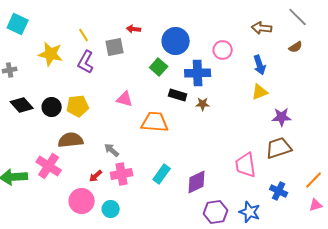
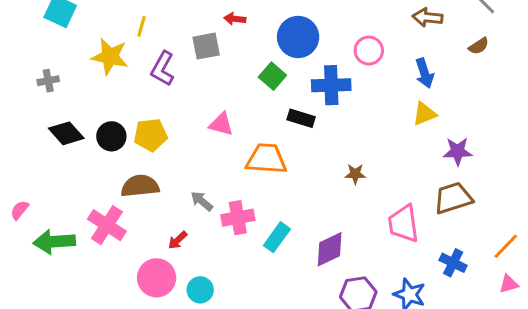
yellow line: (84, 35) -> (141, 26), moved, turned 48
brown star: (203, 104) -> (355, 174), moved
pink cross: (122, 174) -> (238, 218), moved

